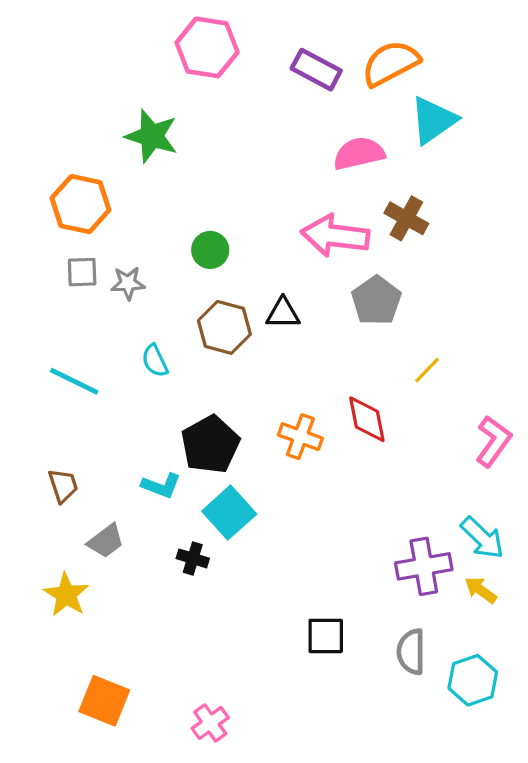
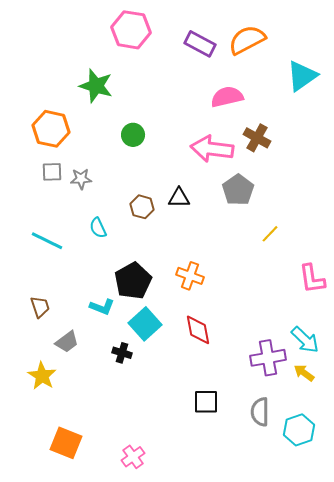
cyan triangle: (433, 120) -> (302, 76), moved
green circle: (210, 250) -> (133, 135), moved
brown hexagon: (224, 327) -> (142, 207), size x0.7
red diamond: (367, 419) -> (198, 330), moved
pink L-shape: (493, 441) -> (312, 279), turned 136

